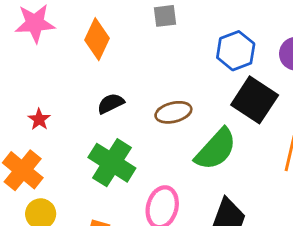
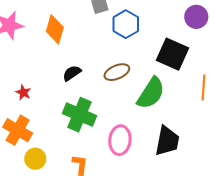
blue hexagon: (236, 51) -> (126, 24), moved

